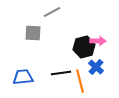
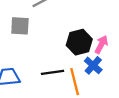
pink arrow: (98, 41) -> (101, 44), moved, turned -63

